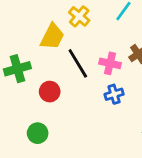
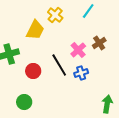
black line: (78, 63) -> (59, 65), moved
pink cross: (110, 63) -> (78, 50), turned 35

